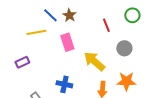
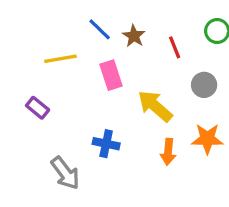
blue line: (50, 15) -> (100, 29), moved
brown star: (69, 15) -> (134, 36), moved
purple rectangle: (22, 62) -> (38, 108), turned 64

